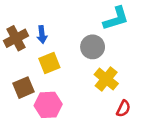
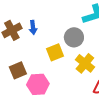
yellow square: (49, 63) -> (55, 52), moved

